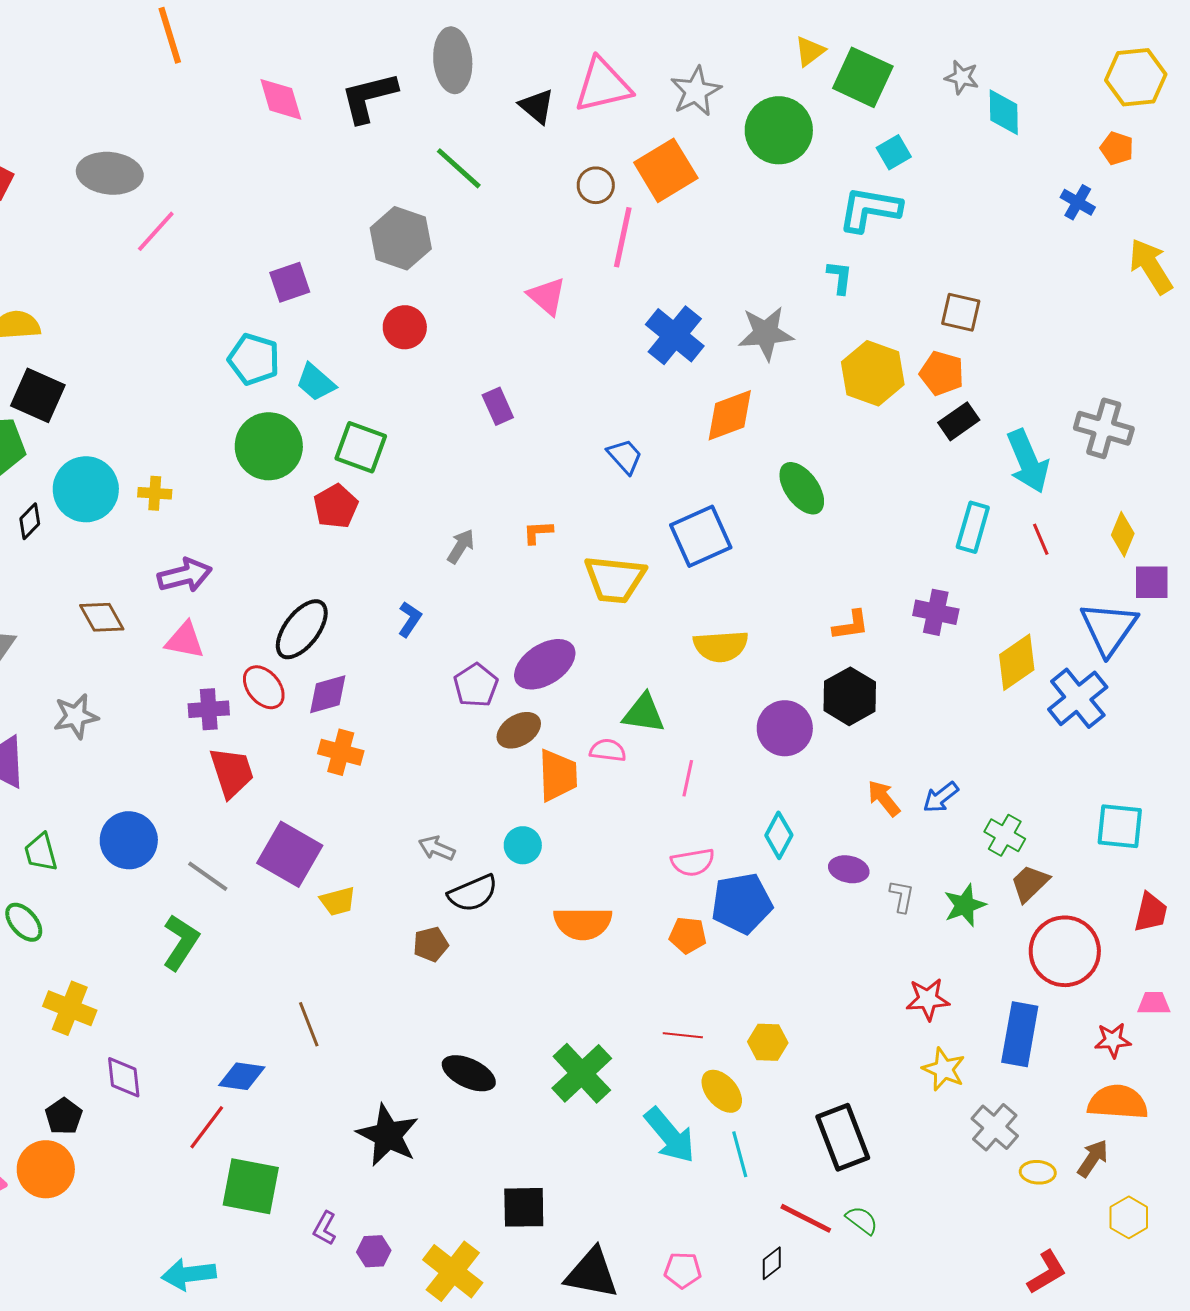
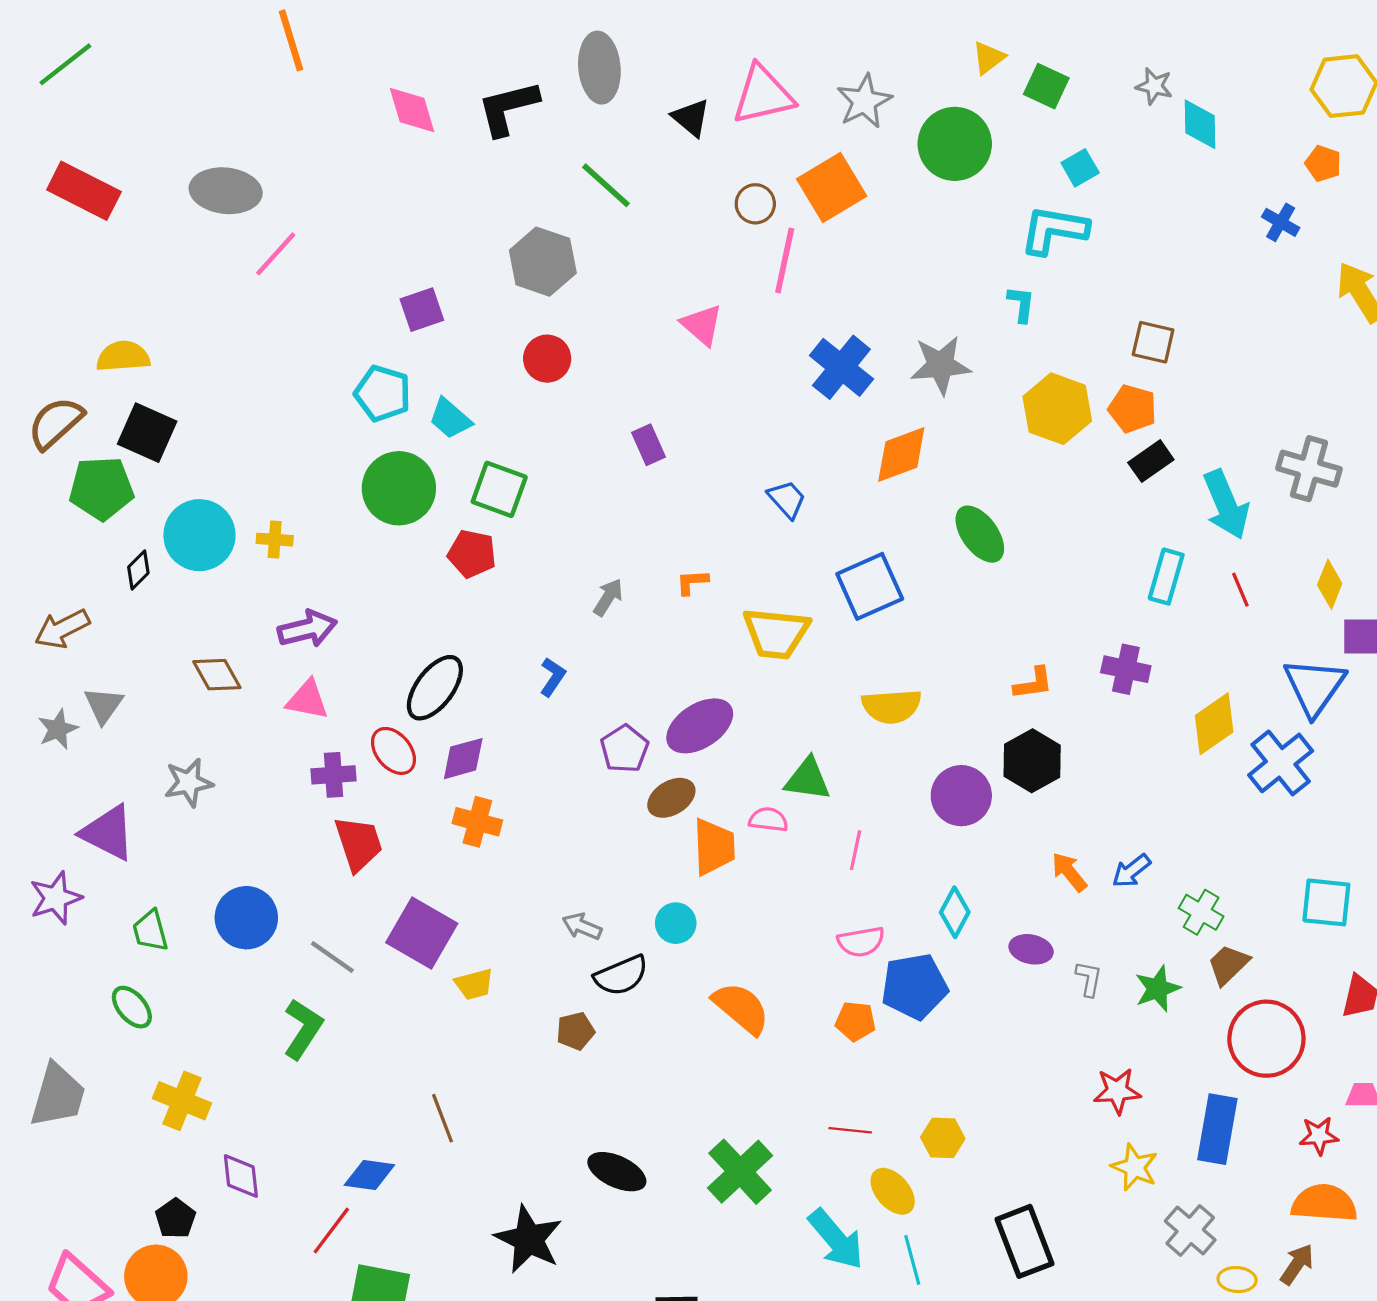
green square: (863, 77) -> (1046, 86), size x0.7
red pentagon: (336, 506) -> (472, 554), turned -30
orange semicircle: (583, 923) -> (741, 1008), turned -140

